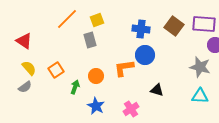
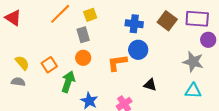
red triangle: (24, 41) -> (13, 18), moved
orange circle: (96, 76) -> (83, 58), moved
gray semicircle: (25, 87) -> (18, 82), turned -136
green arrow: (75, 87) -> (68, 82), size x1.5

